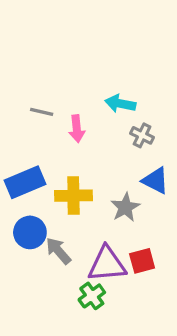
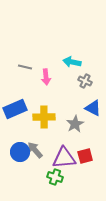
blue circle: (30, 232) -> (20, 152), moved
green cross: (92, 296) -> (55, 177), turned -35

